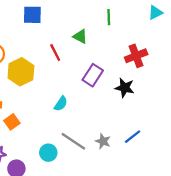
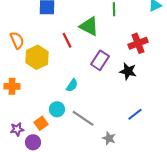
green triangle: (80, 36) -> (89, 26), size x1.5
orange square: (12, 122) -> (41, 123), moved
gray star: (103, 141) -> (109, 138), moved
cyan circle: (48, 153) -> (57, 109), moved

